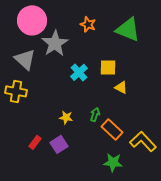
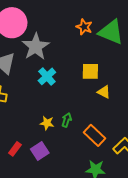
orange star: (88, 24) -> (84, 27), moved
cyan cross: (79, 72) -> (47, 76), moved
green arrow: (95, 114) -> (67, 120), moved

